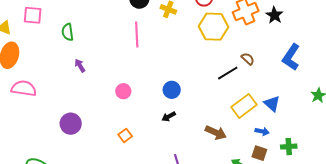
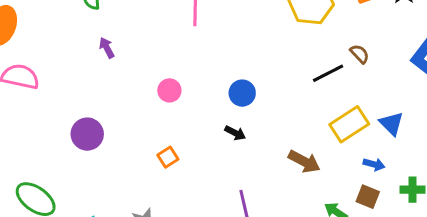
black arrow: (169, 117) -> (235, 133), turned -128

